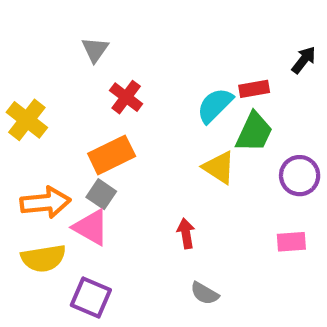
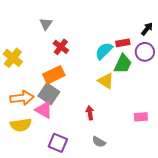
purple circle: (300, 176) -> (145, 52), moved
gray square: (101, 194) -> (49, 94), size x1.5
purple square: (91, 298) -> (58, 143), moved

